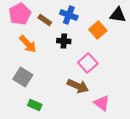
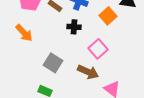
orange arrow: (28, 44) -> (24, 33), moved
gray square: (23, 77) -> (53, 63), moved

